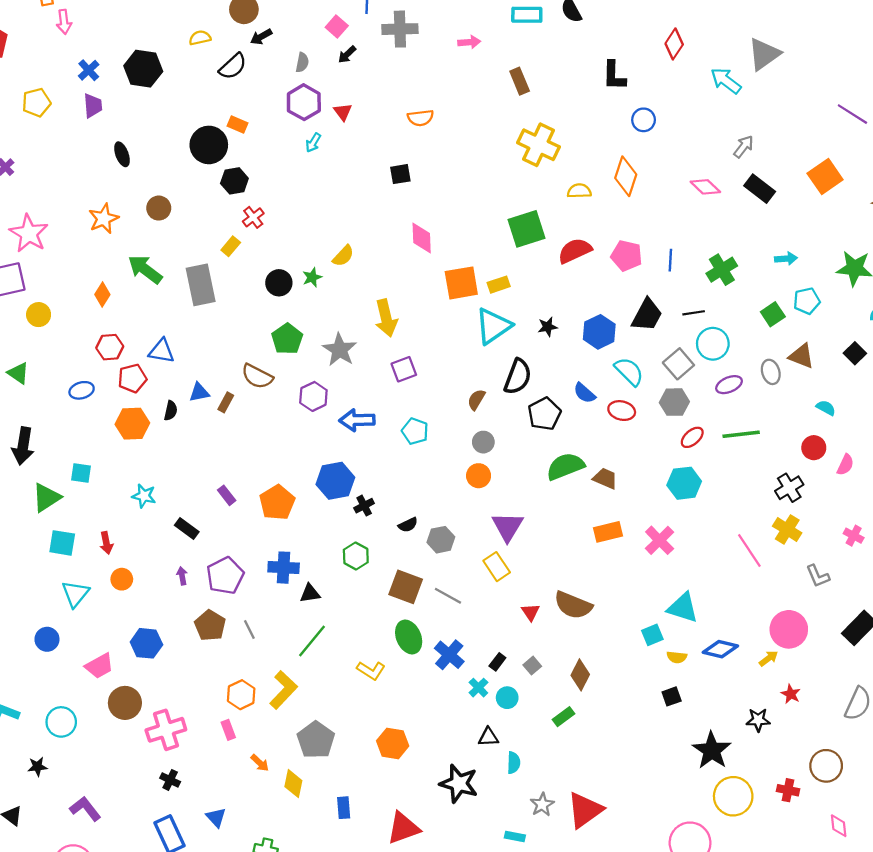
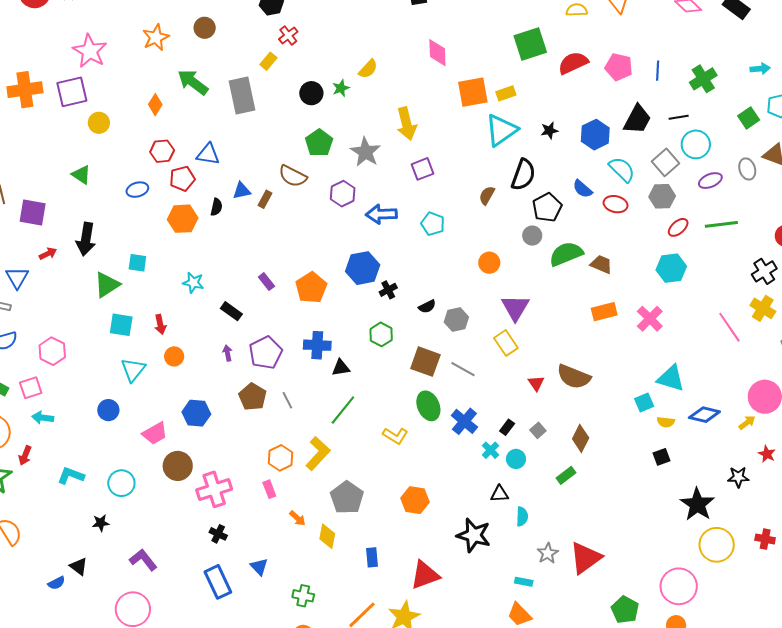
gray circle: (483, 442) -> (532, 236), moved

